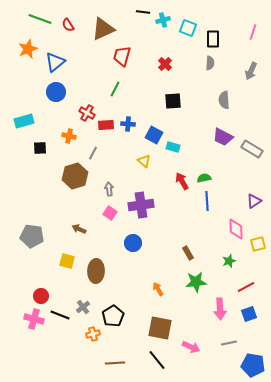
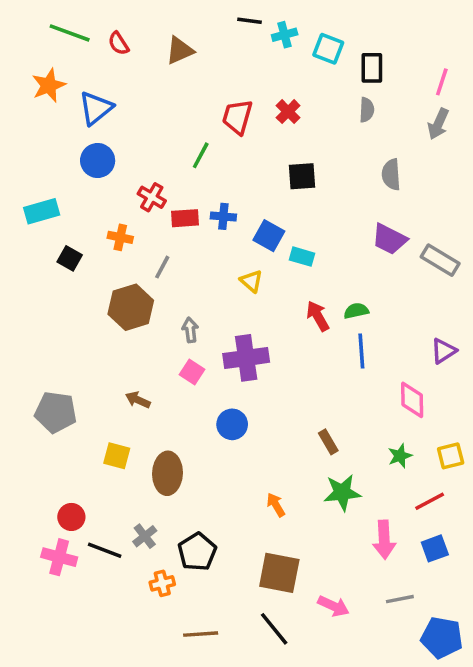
brown triangle: (103, 29) -> (180, 50), size x0.7
pink line: (253, 32) -> (442, 82), moved
red trapezoid: (122, 56) -> (237, 117), moved
black square: (40, 148) -> (70, 258), turned 32
yellow square: (258, 244) -> (451, 456), moved

